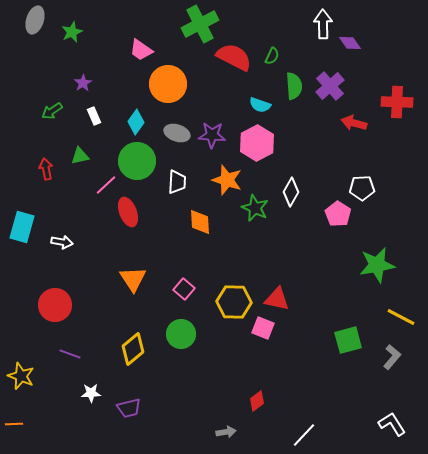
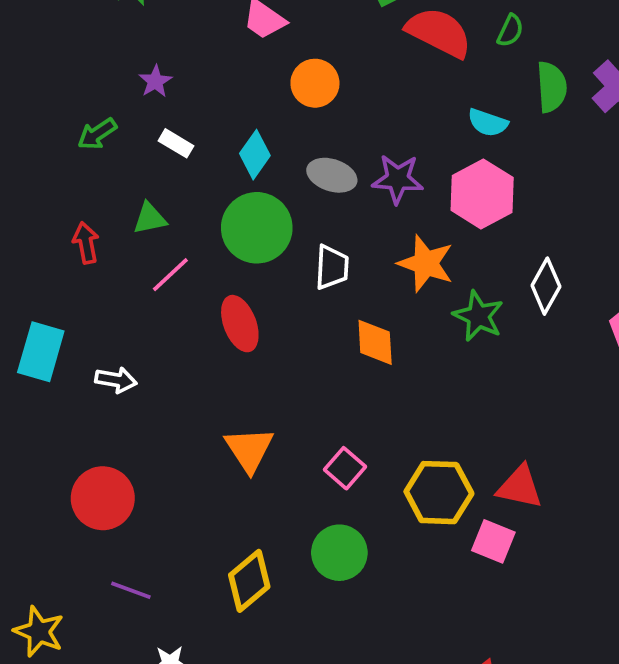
orange circle: (168, 84) -> (315, 83), size x0.7
white rectangle: (94, 116) -> (176, 143), turned -36
pink line: (106, 185) -> (170, 275), moved

